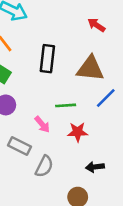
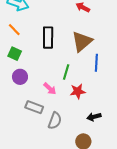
brown triangle: (90, 68) -> (82, 41), turned -40
blue line: (106, 98) -> (96, 63), turned -36
green line: (66, 105) -> (66, 72), turned -63

